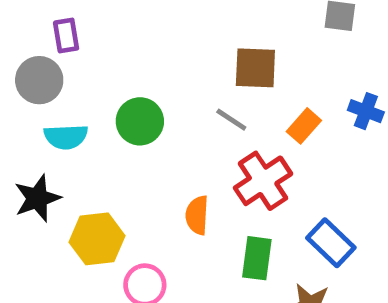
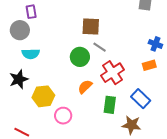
brown square: (255, 68) -> (91, 26), moved
green circle: (140, 121) -> (80, 57), moved
orange rectangle: (304, 126) -> (149, 65), moved, turned 32
orange semicircle: (197, 215) -> (85, 87), turned 42

